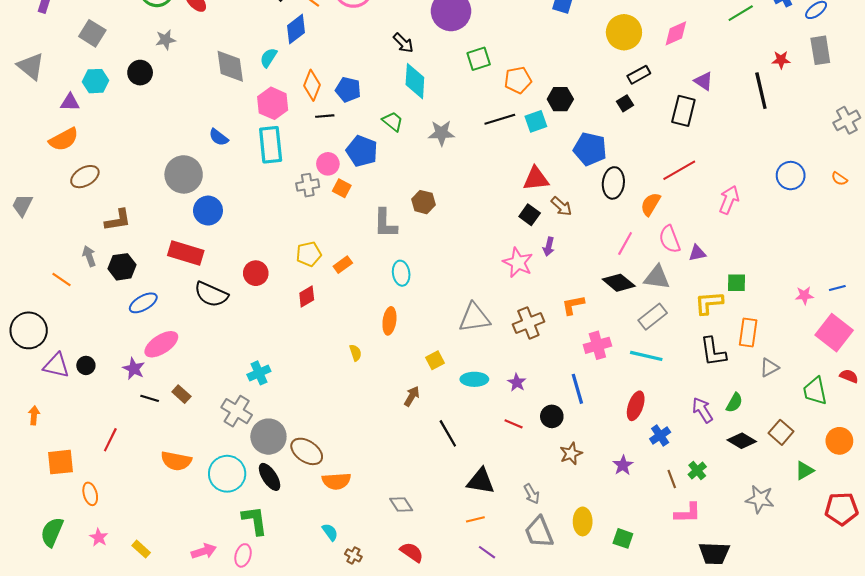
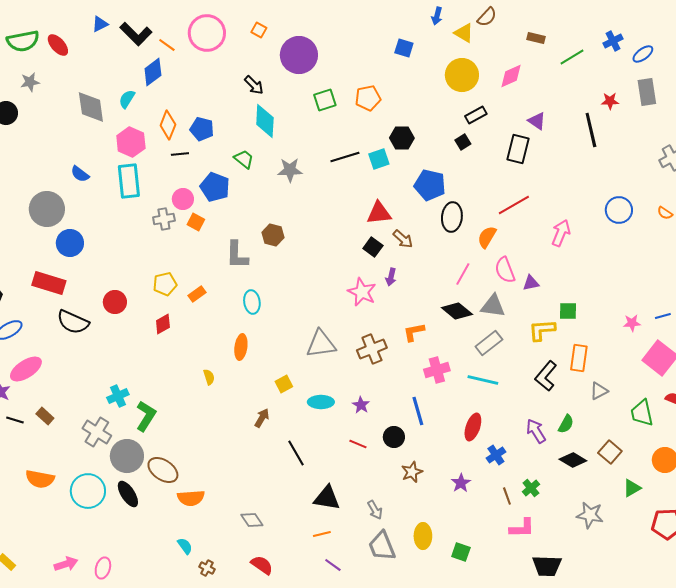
orange pentagon: (518, 80) -> (368, 98), moved
black L-shape: (713, 352) -> (546, 376), turned 48
green L-shape: (255, 520) -> (146, 416), moved, turned 40

